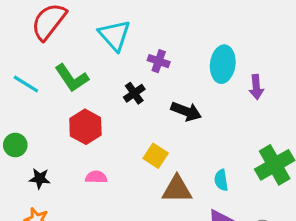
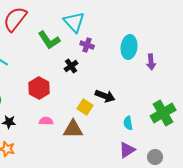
cyan triangle: (114, 35) -> (74, 22), moved
green L-shape: (72, 78) -> (49, 40), moved
black arrow: (186, 111) -> (105, 96), moved
brown triangle: (177, 189) -> (73, 129), moved

